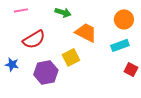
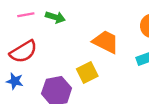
green arrow: (63, 12) -> (55, 17), moved
red semicircle: (34, 39) -> (23, 52), moved

